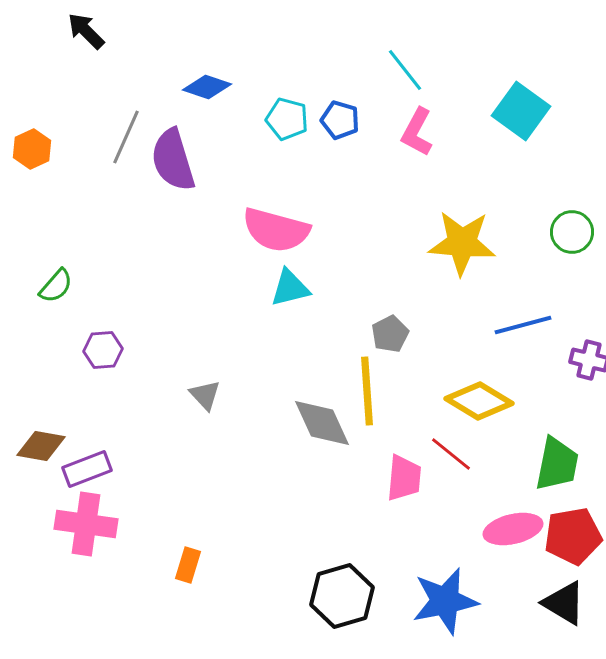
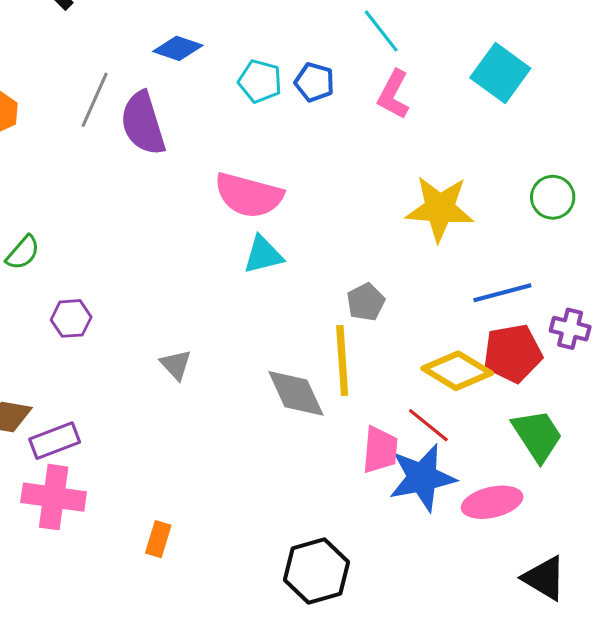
green trapezoid: (557, 464) -> (537, 435), turned -44
red pentagon: (573, 536) -> (513, 353), moved
blue star: (445, 601) -> (422, 478), moved

